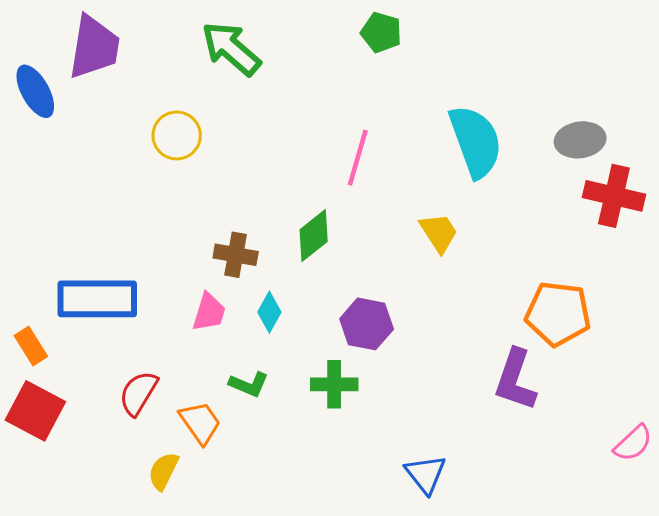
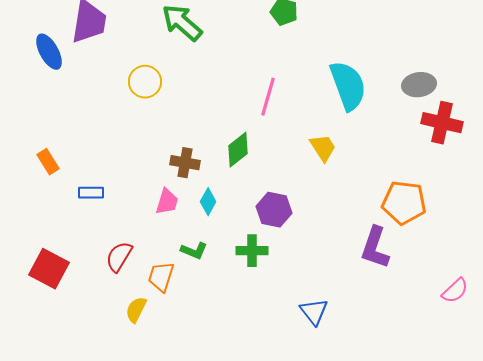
blue rectangle: (97, 299) -> (91, 193), size x0.5
orange rectangle: (31, 346) -> (48, 162), moved
orange trapezoid: (200, 423) -> (161, 277), turned -128

